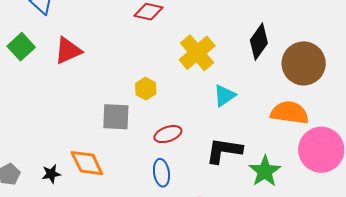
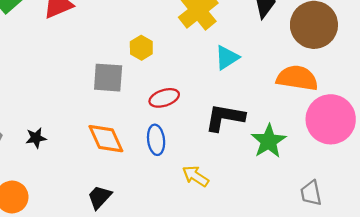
orange diamond: (87, 163) -> (106, 139), moved

